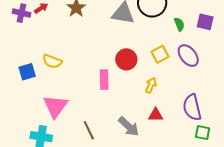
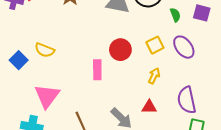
blue square: (27, 72) -> (19, 60), turned -30
yellow arrow: (151, 85) -> (154, 76), moved

